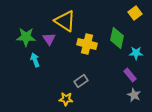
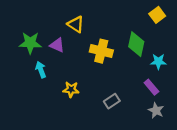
yellow triangle: (65, 21) -> (76, 24), size x0.7
purple triangle: (49, 39) -> (57, 45), turned -32
gray rectangle: (81, 81) -> (112, 101), moved
yellow star: (66, 99) -> (71, 89), moved

